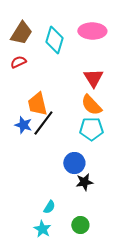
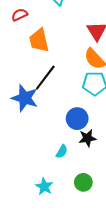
orange trapezoid: (37, 104) -> (39, 40), moved
blue star: (23, 125) -> (25, 98), moved, size x1.5
cyan semicircle: (49, 207) -> (62, 151), moved

